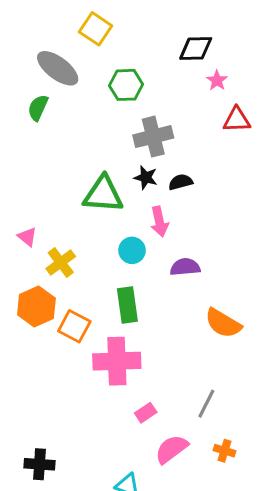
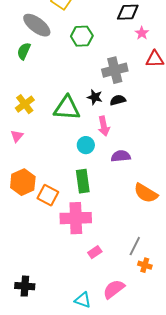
gray cross: (153, 137) -> (115, 70), moved
pink triangle: (27, 237) -> (17, 136), turned 32
yellow cross: (61, 262) -> (25, 104), moved
pink semicircle: (171, 449) -> (114, 289), moved
orange cross: (225, 451) -> (145, 265), moved

